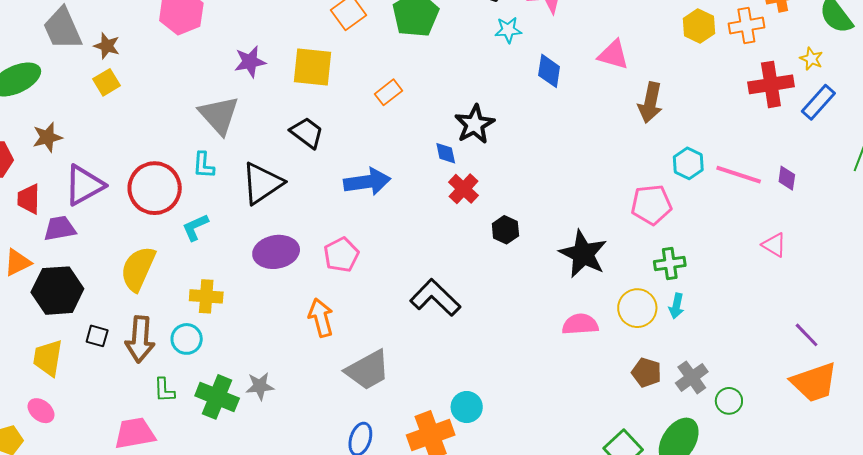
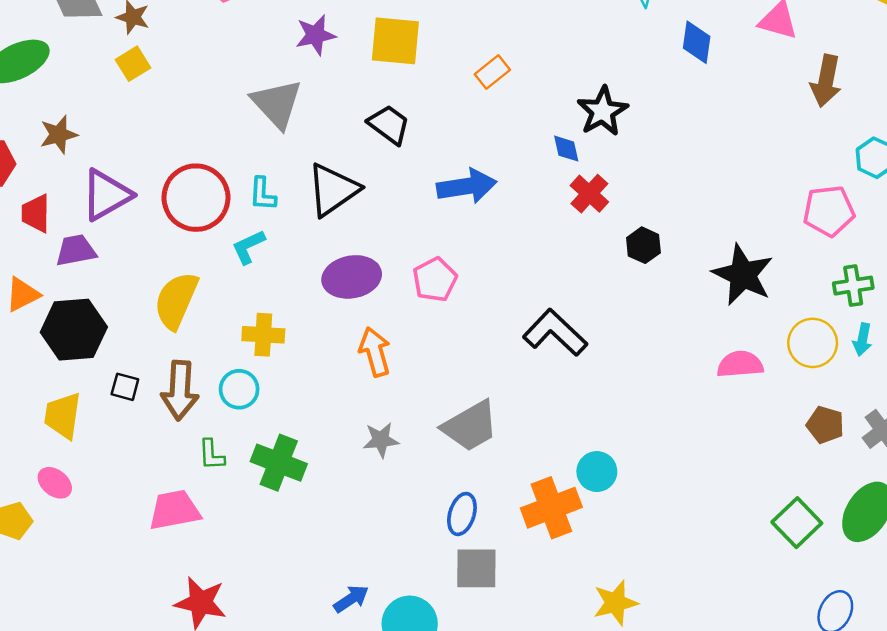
cyan L-shape: (204, 165) -> (263, 194), moved
orange arrow: (321, 318) -> (375, 352), moved
gray star: (260, 386) -> (381, 440), moved

